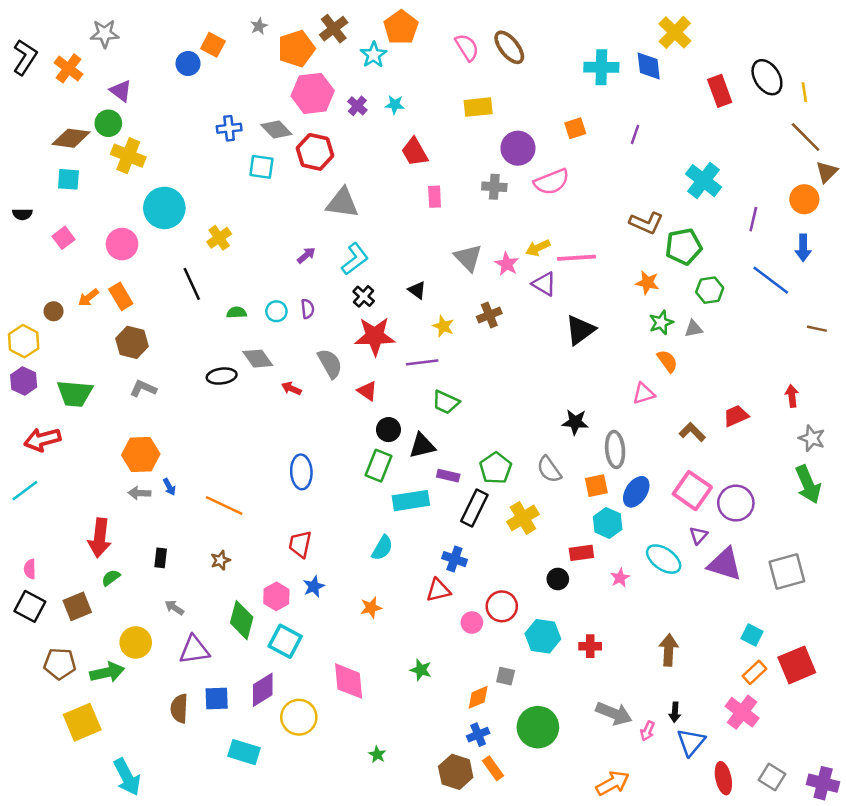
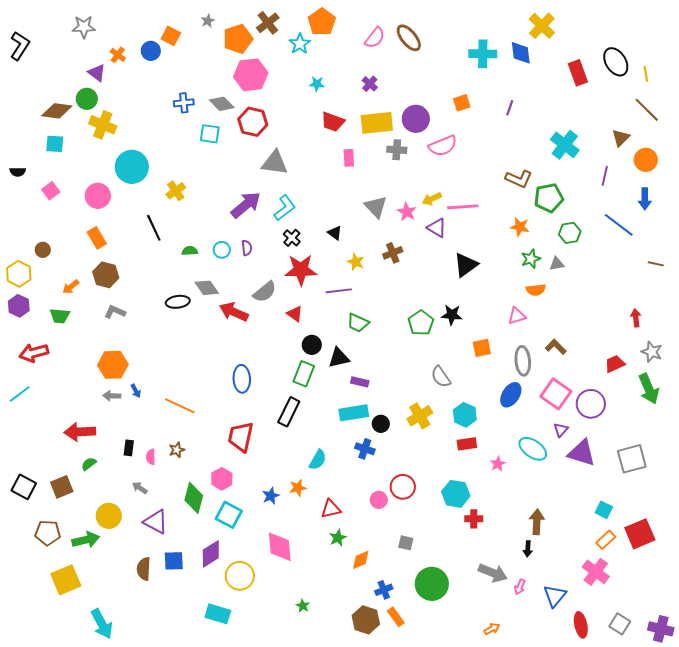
pink semicircle: (467, 47) -> (375, 38), turned 70
orange cross: (68, 68) -> (118, 55), moved, size x0.7
purple cross: (357, 106) -> (370, 84), moved
yellow rectangle: (478, 107) -> (377, 123), moved, size x1.4
red trapezoid: (415, 152) -> (333, 122), turned -40
brown triangle: (827, 172) -> (621, 138), moved
purple arrow: (306, 255) -> (246, 205), size x2.0
orange arrow: (88, 298) -> (71, 287), moved
orange semicircle: (667, 361) -> (536, 290), turned 120
gray semicircle: (330, 364) -> (265, 292), turned 80
red arrow: (291, 388) -> (234, 312), size x1.8
green trapezoid: (75, 393) -> (60, 316), size x0.7
red trapezoid: (736, 416) -> (615, 364), moved
black star: (575, 422) -> (452, 315), moved
gray ellipse: (615, 449) -> (523, 361), moved
green pentagon: (496, 468) -> (421, 323), moved
orange square: (596, 486) -> (482, 348), moved
cyan rectangle: (411, 501) -> (354, 413), moved
black rectangle: (474, 508) -> (289, 412), moved
cyan hexagon: (608, 523) -> (465, 415), moved
red arrow: (100, 538) -> (80, 432), turned 80
red trapezoid: (300, 544) -> (241, 437), size x1.4
cyan semicircle: (382, 548) -> (318, 460), moved
pink semicircle: (30, 569) -> (151, 457), moved
black circle: (558, 579) -> (381, 424), moved
blue star: (314, 586) -> (271, 496), moved
red triangle: (438, 590) -> (331, 509), moved
cyan hexagon: (543, 636) -> (456, 494), moved
purple triangle: (194, 650) -> (156, 522), turned 36
green star: (421, 670) -> (338, 538), turned 30
orange diamond: (478, 697) -> (361, 560), moved
black arrow: (675, 712) -> (528, 549), moved
cyan rectangle: (244, 752) -> (218, 614), moved
orange arrow: (613, 783) -> (492, 629), size x0.6

